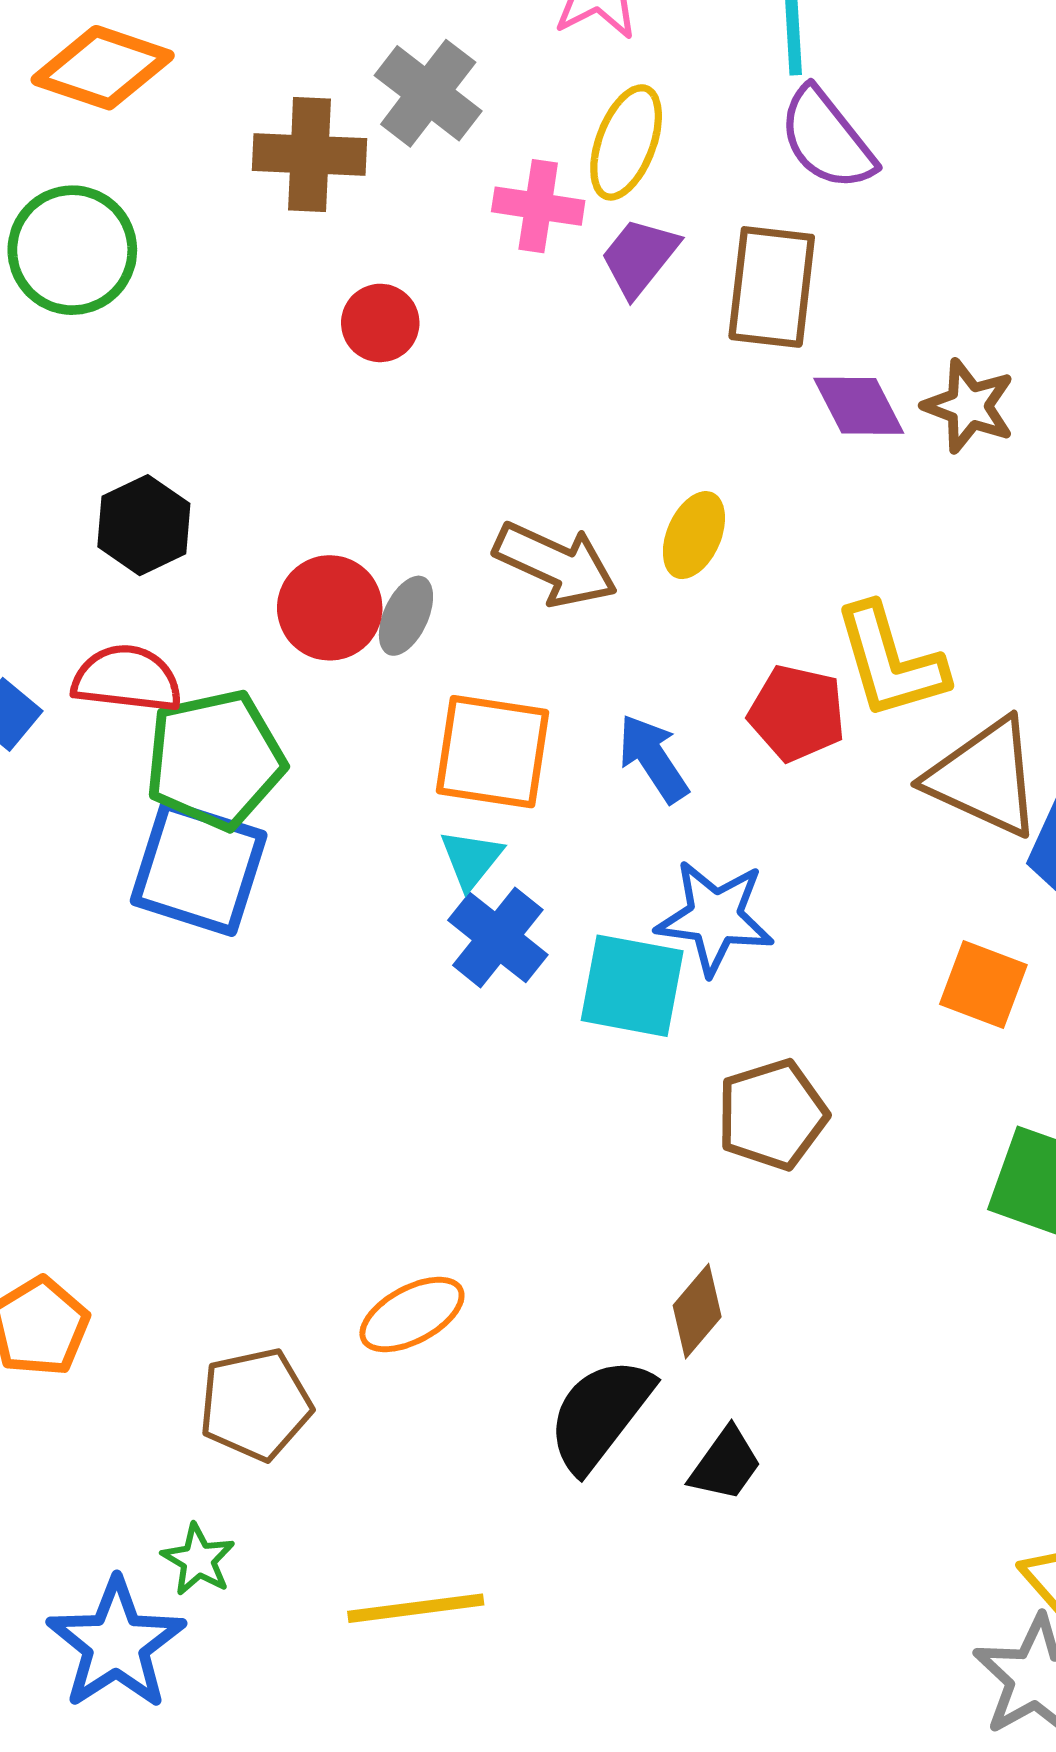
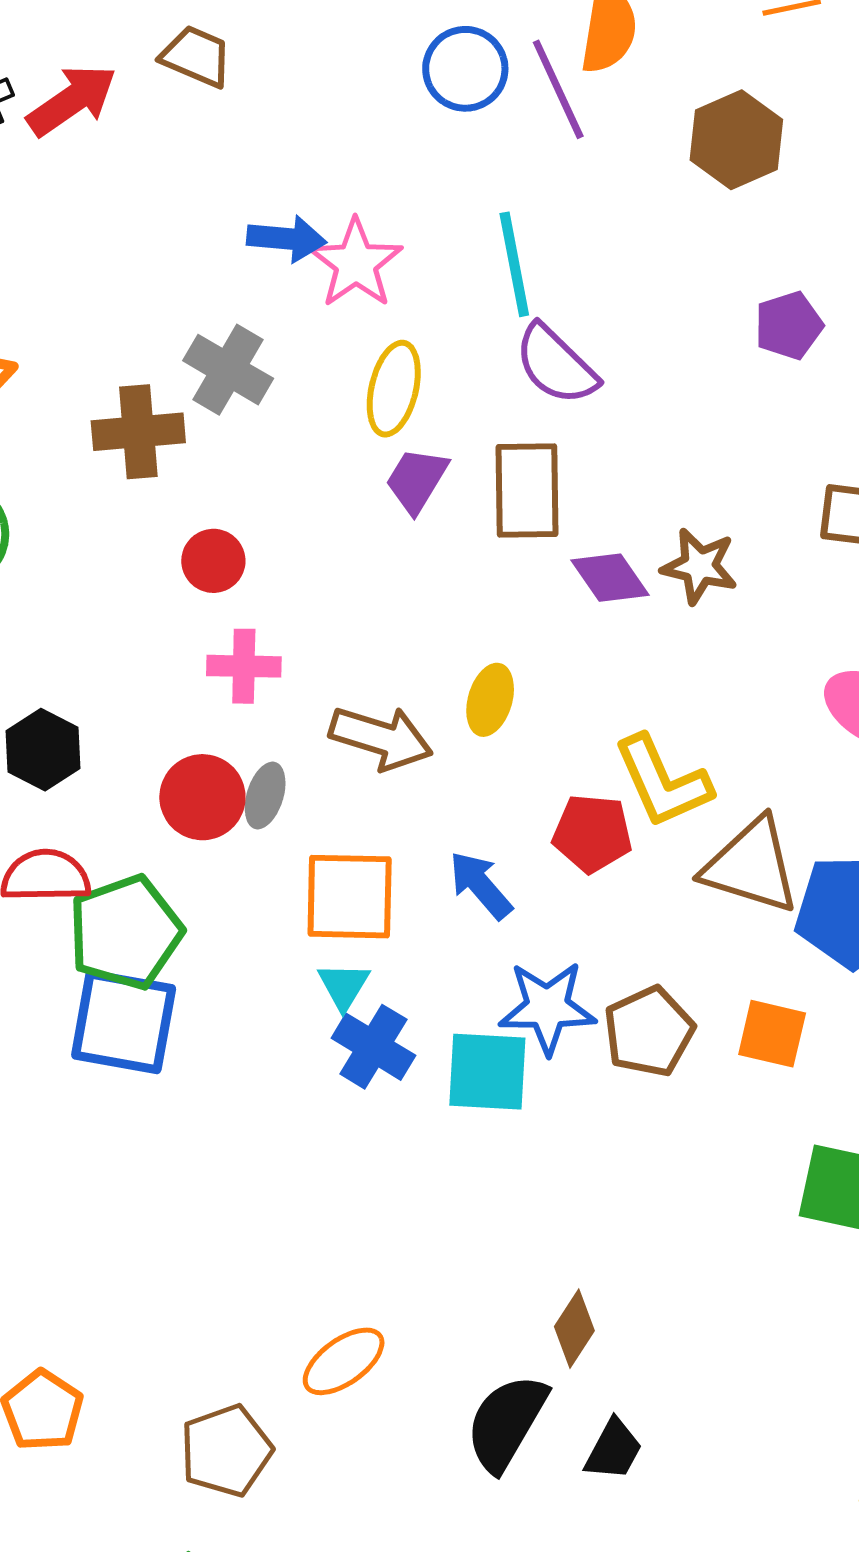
pink cross: (538, 206) -> (244, 666), moved
brown pentagon: (772, 1115) -> (649, 1032), moved

